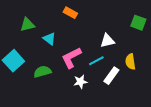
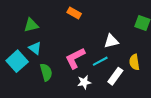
cyan triangle: (49, 39) -> (35, 48), moved
green semicircle: (42, 72) -> (46, 72), turned 90

